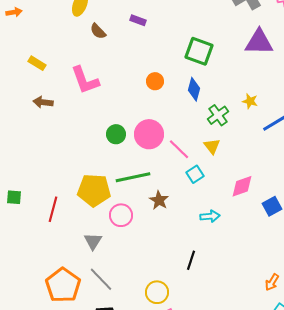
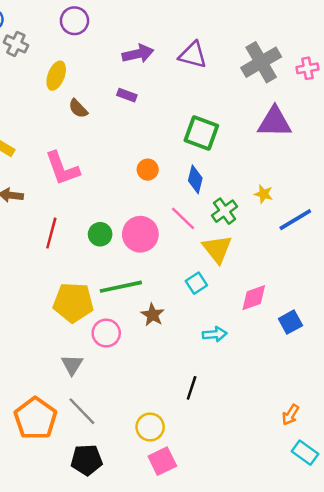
yellow triangle: (212, 146) -> (217, 249), size x1.5
pink line: (179, 149) -> (183, 218), moved
red line: (53, 209) -> (51, 233), moved

